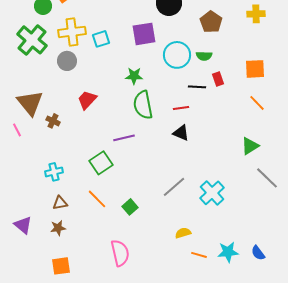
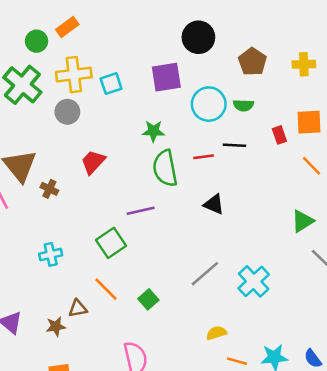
yellow cross: (256, 14) -> (304, 64), moved
red rectangle: (218, 79) -> (279, 135), moved
red line: (181, 108) -> (204, 157), moved
brown triangle: (60, 203) -> (78, 308), moved

